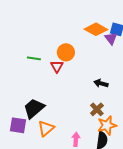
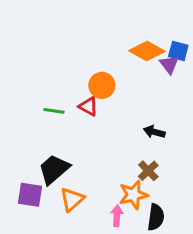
green line: (34, 58) -> (54, 111), moved
red triangle: (57, 66) -> (88, 106), turned -32
orange star: (107, 125) -> (133, 195), moved

